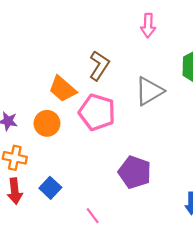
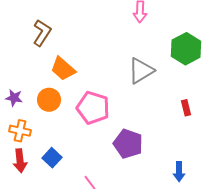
brown L-shape: (99, 66) -> (42, 33), moved
pink pentagon: (97, 112) -> (93, 108), moved

